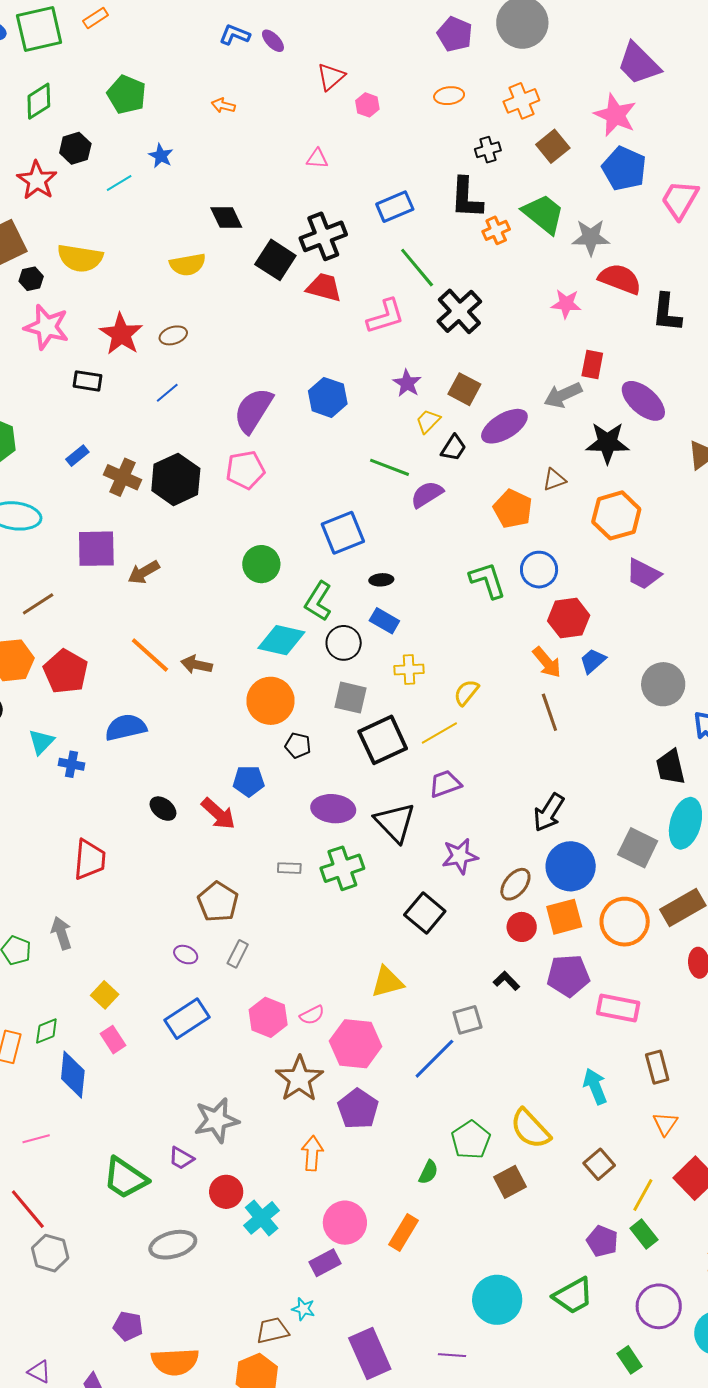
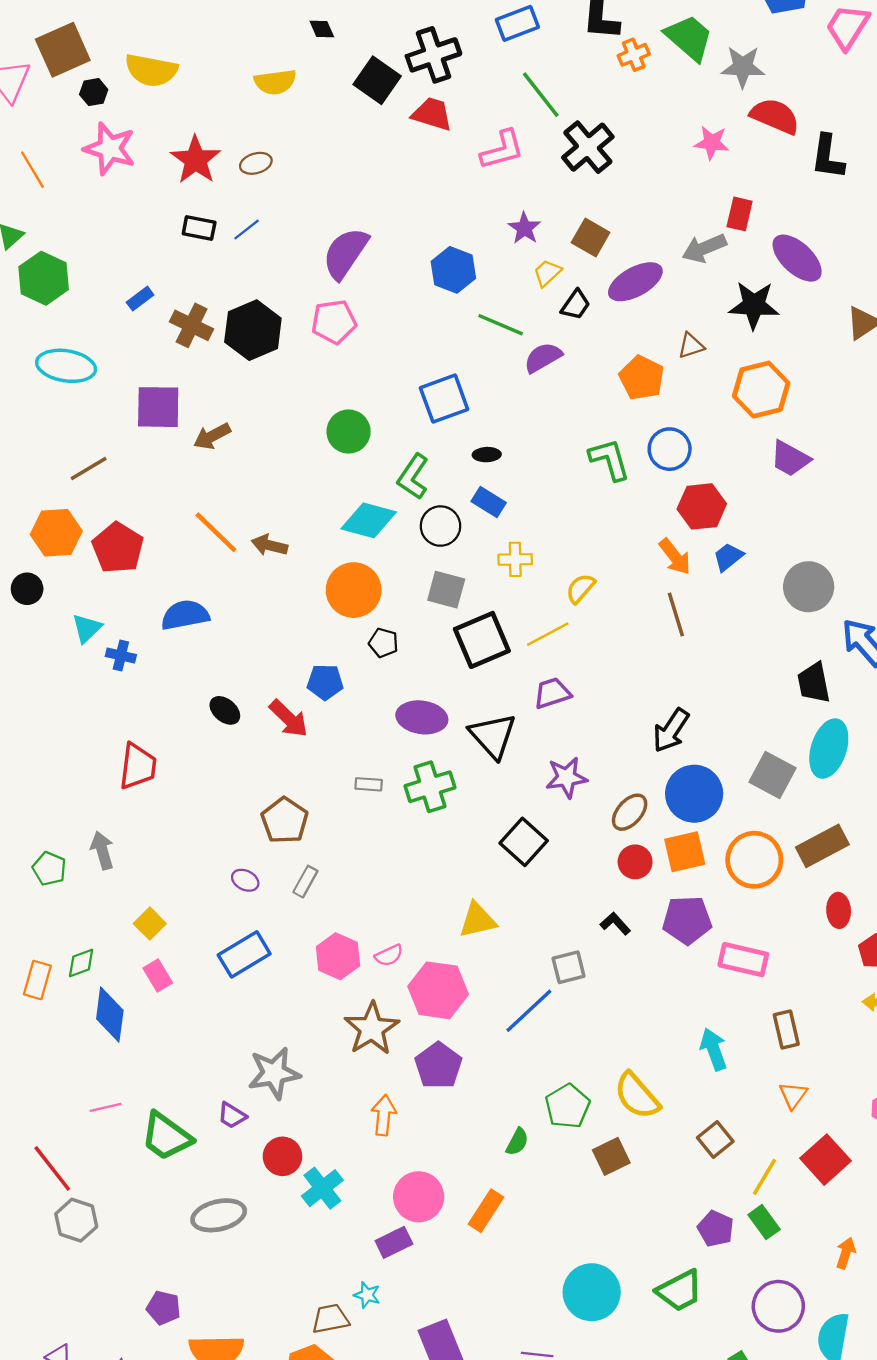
black diamond: (226, 217) -> (322, 29), size x0.7
black rectangle: (88, 381) -> (199, 228), moved
blue hexagon: (328, 397) -> (453, 270), moved
pink line: (36, 1139) -> (106, 1107), moved

